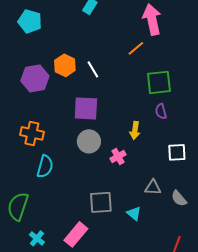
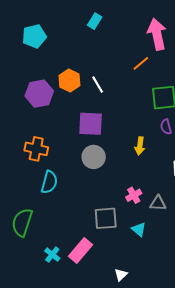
cyan pentagon: (30, 21) -> (34, 36), turned -30
pink cross: (118, 156) -> (134, 195), moved
cyan cross: (37, 238) -> (52, 255), moved

